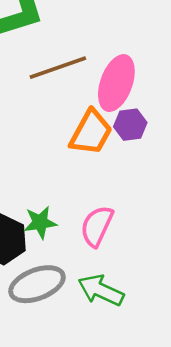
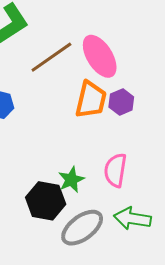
pink ellipse: (116, 83) -> (100, 56), turned -36
purple hexagon: (130, 125) -> (121, 102), moved

